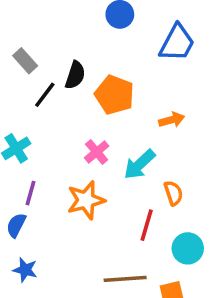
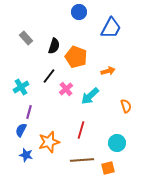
black line: (45, 95) -> (49, 76), moved
orange semicircle: (173, 193) -> (126, 106), moved
orange star: (86, 200) -> (49, 142), moved
red line: (147, 225) -> (81, 130), moved

